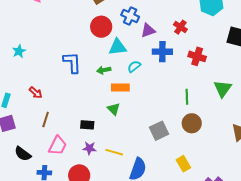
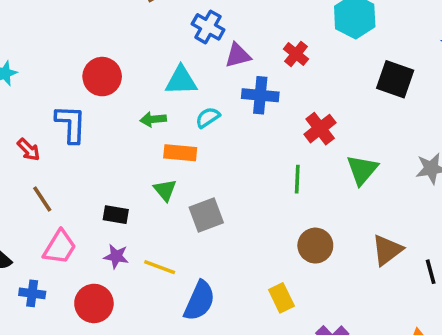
red circle: (101, 27) -> (102, 77), moved
red cross: (197, 56) -> (320, 129), moved, turned 30
blue L-shape: (72, 62) -> (71, 124), moved
brown line: (46, 120) -> (42, 199), turned -56
brown circle: (192, 123) -> (315, 246), moved
gray square: (159, 131) -> (206, 215), moved

